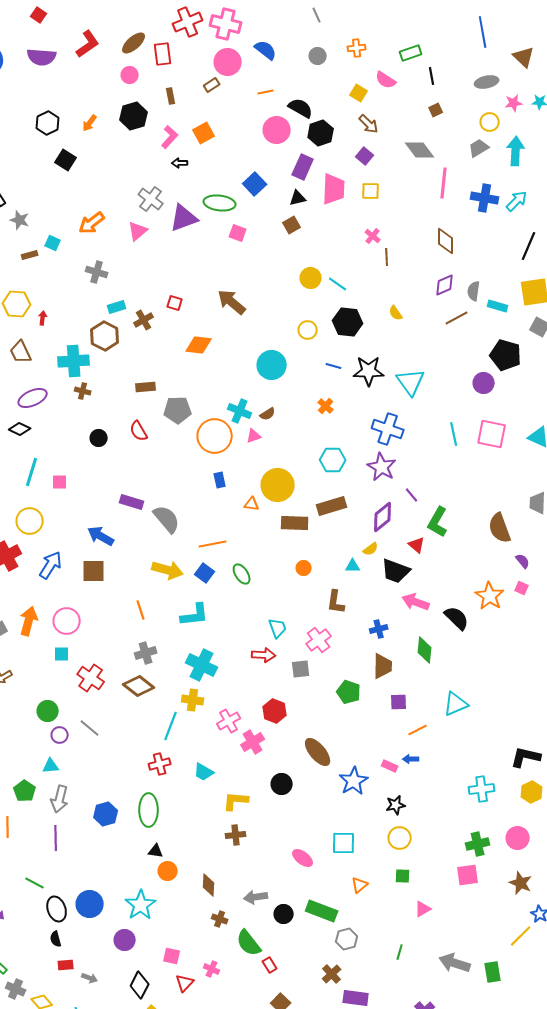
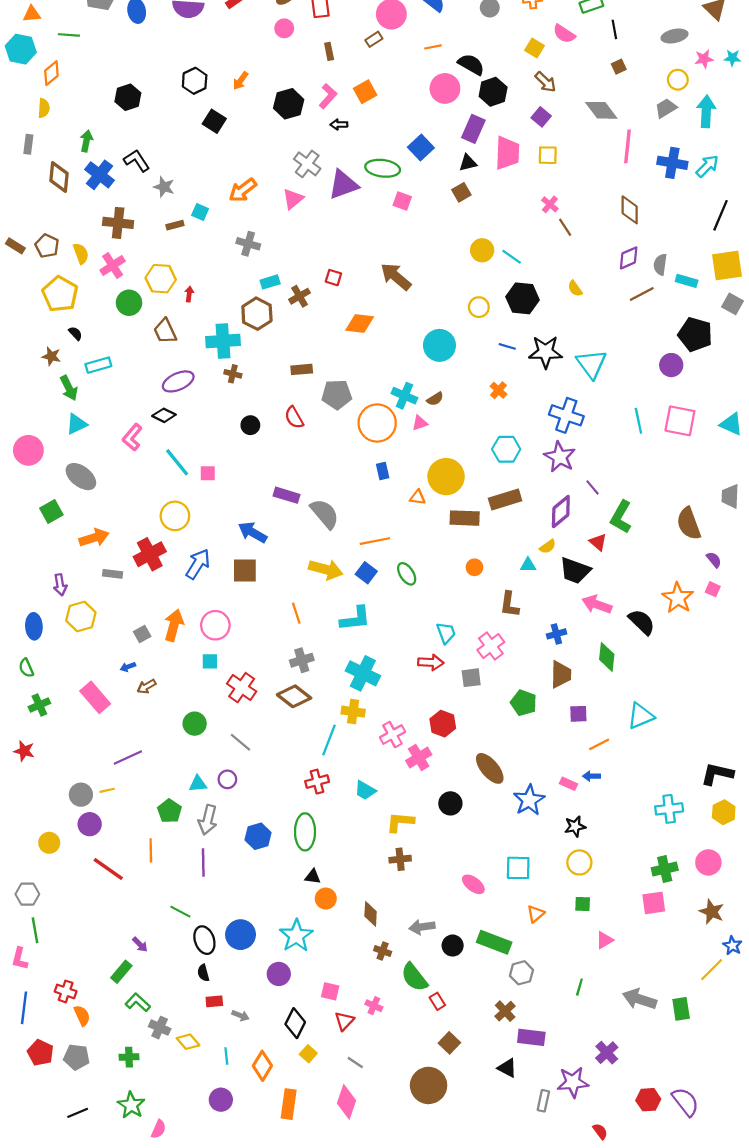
black hexagon: (134, 116) -> (289, 104), moved
brown line: (387, 257) -> (565, 227), turned -30
cyan line: (32, 472) -> (177, 462), turned -56
purple circle: (60, 735) -> (227, 779), moved

